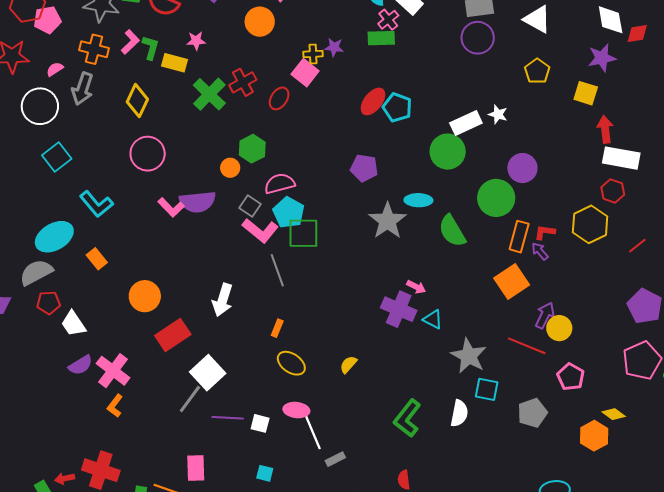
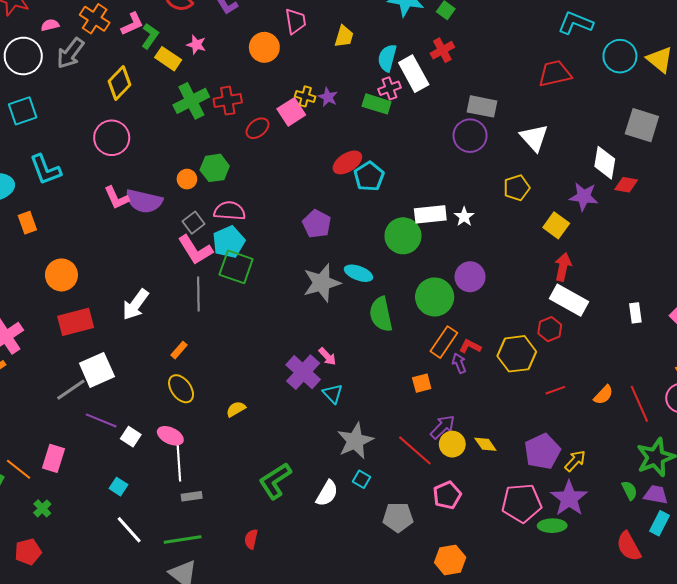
orange square: (512, 282) -> (422, 383), size x0.6
cyan square: (487, 389) -> (361, 479), size x0.7
yellow diamond: (614, 414) -> (485, 444), moved

